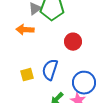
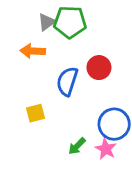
blue semicircle: (50, 70) -> (67, 81), moved

